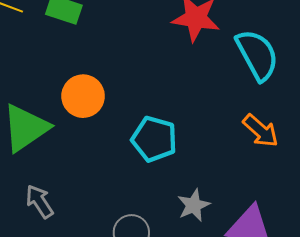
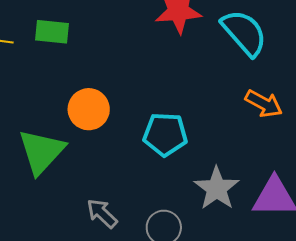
gray arrow: (40, 201) -> (102, 213), moved
gray star: (194, 205) -> (217, 188), size x1.4

